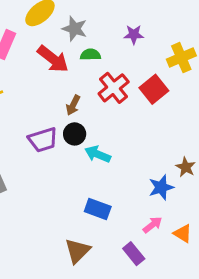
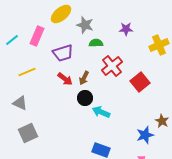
red arrow: (53, 59) -> (65, 79), moved, size x0.7
red square: (154, 89) -> (140, 82), moved
purple trapezoid: (43, 140) -> (63, 53), moved

